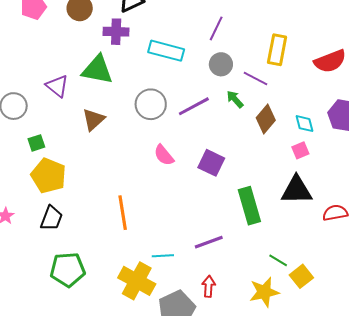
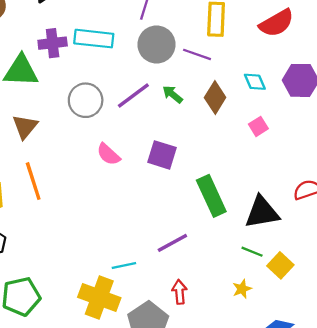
purple cross: (116, 32) -> (53, 43), moved
gray circle: (221, 64) -> (157, 45), size x1.4
green arrow: (235, 99) -> (173, 94), moved
cyan diamond: (305, 124) -> (255, 82), moved
black triangle: (297, 190) -> (262, 212), moved
orange line: (123, 213) -> (33, 181), moved
yellow star: (264, 292) -> (242, 289), size x0.6

